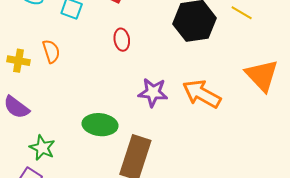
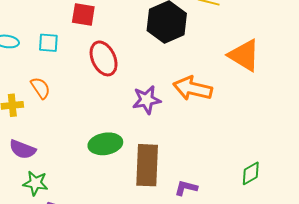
red ellipse: (122, 40) -> (104, 58), size x1.6
green star: (42, 148) -> (35, 183), moved

